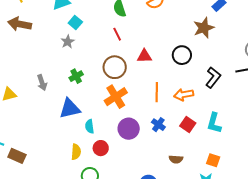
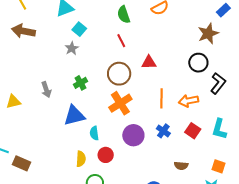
black circle: (182, 55) -> (198, 63), moved

